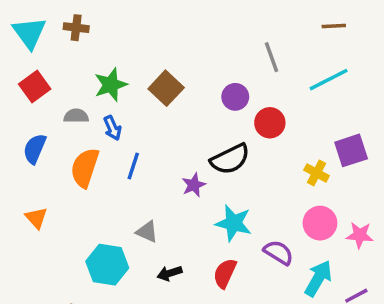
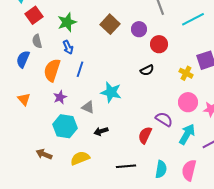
red square: (35, 86) -> (34, 15), moved
brown square: (166, 88) -> (110, 24), moved
gray semicircle: (76, 116) -> (37, 41), moved, turned -104
black semicircle: (230, 159) -> (147, 70), moved, size x0.6
purple star: (194, 185) -> (60, 97), moved
cyan star: (234, 223) -> (111, 92), moved
red semicircle: (225, 273) -> (145, 135), moved

